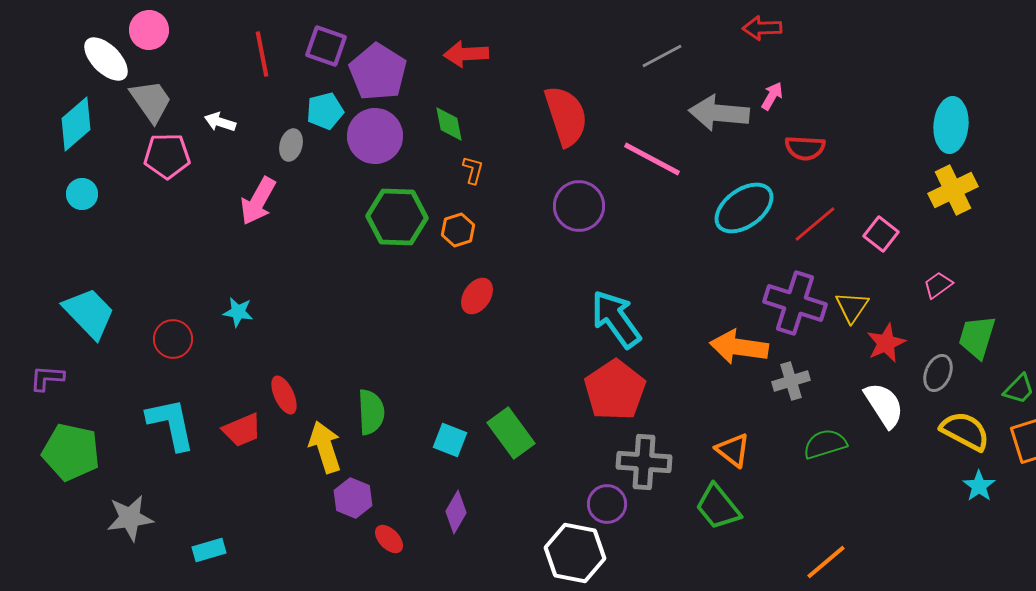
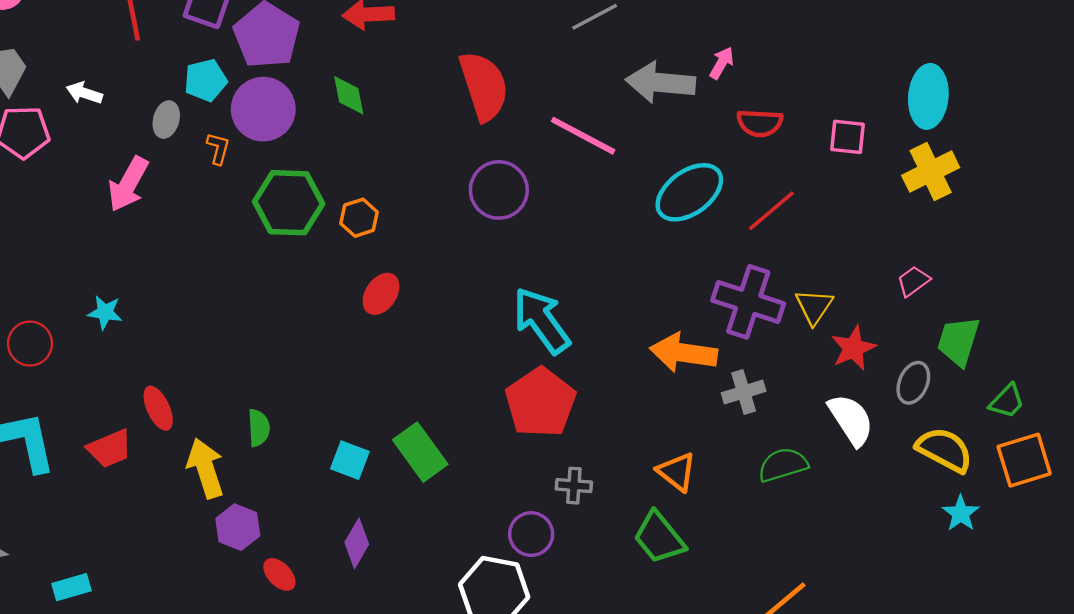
orange L-shape: (473, 170) -> (218, 148), moved
pink square: (881, 234) -> (848, 137), moved, turned -32
green semicircle: (371, 412) -> (259, 428), size x0.7
gray cross: (644, 462) -> (574, 486), size x0.6

